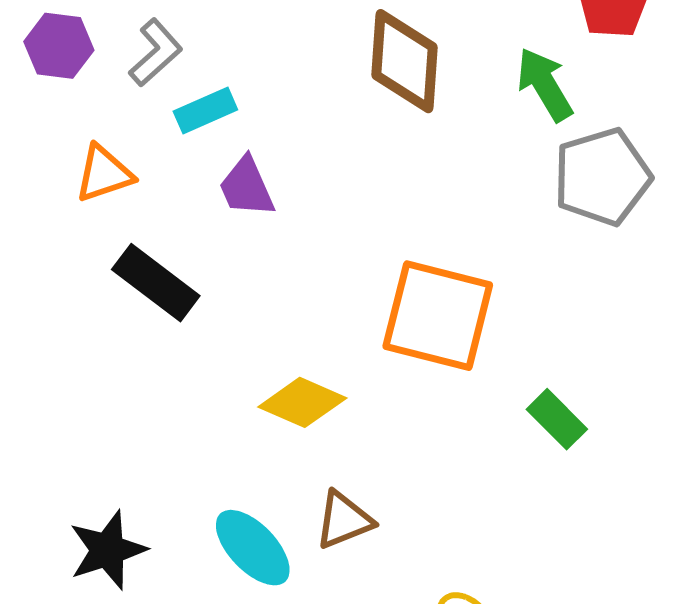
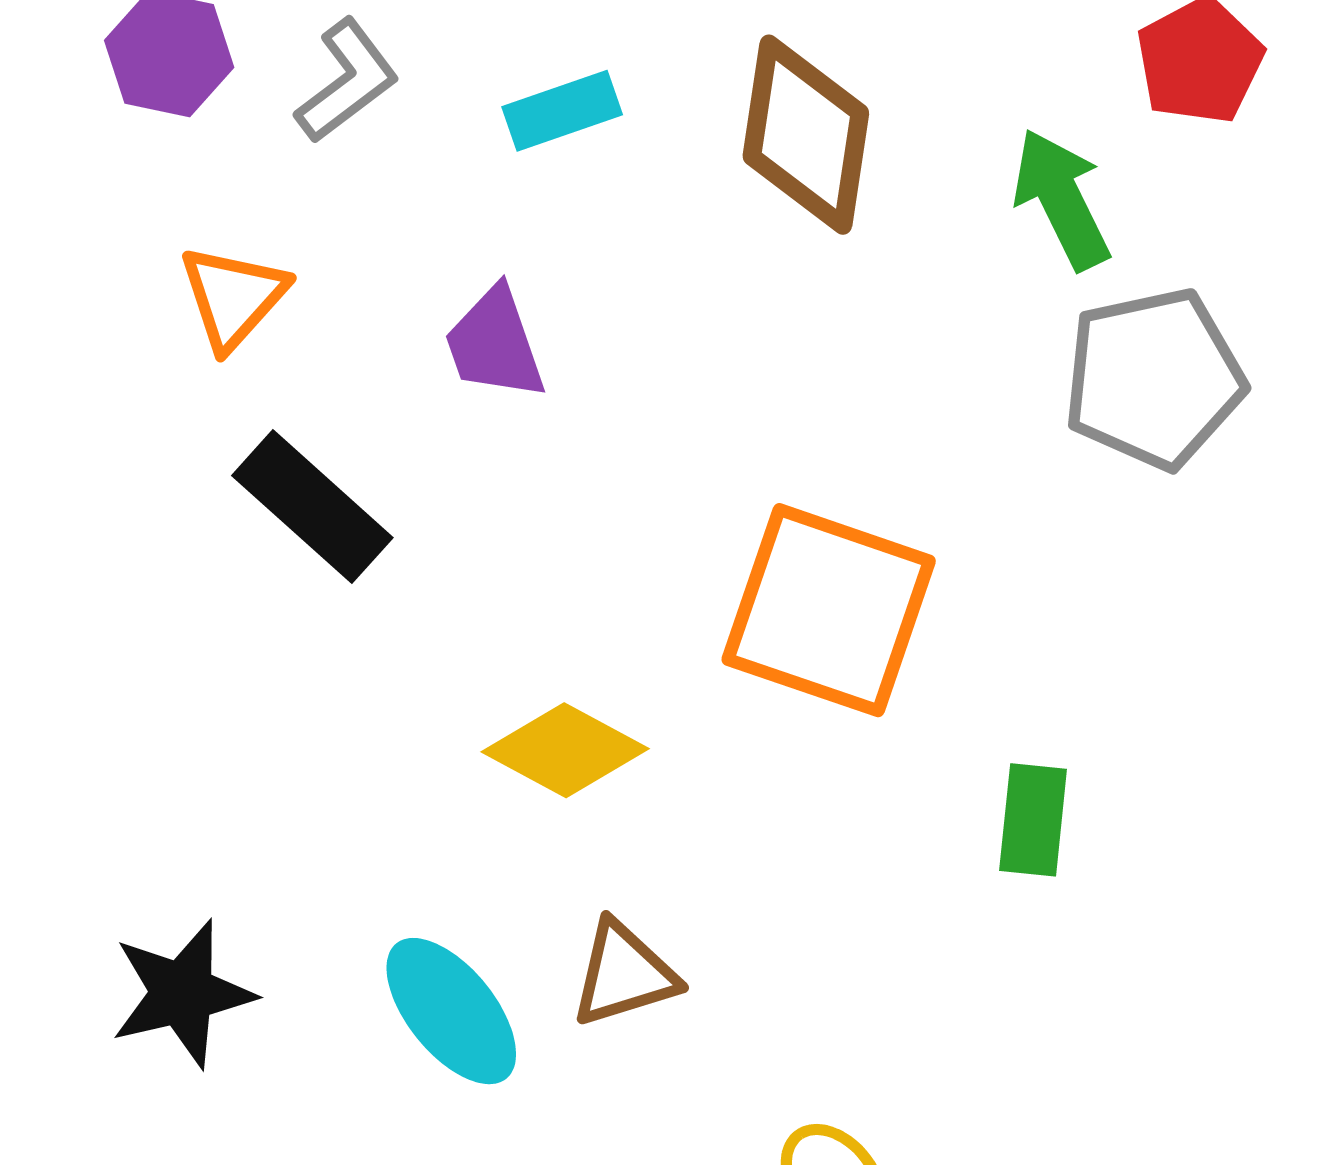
cyan rectangle: (205, 110) -> (562, 111), moved
orange triangle: (104, 174) -> (233, 297), turned -34
green rectangle: (557, 419) -> (1033, 820), turned 46

